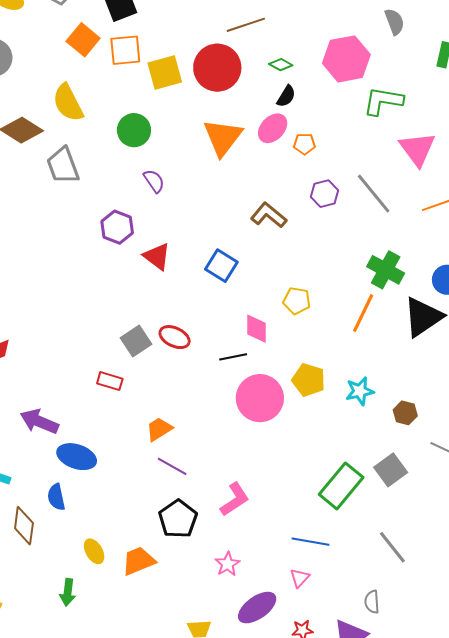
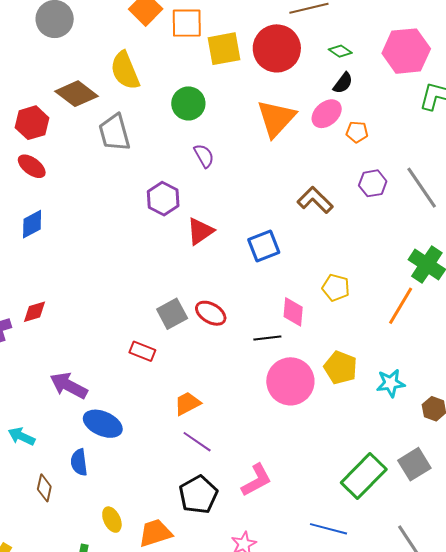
red triangle: (157, 256) -> (200, 231), turned 44
blue square: (221, 266) -> (264, 246), turned 32
brown diamond: (24, 526) -> (44, 488), size x0.7

